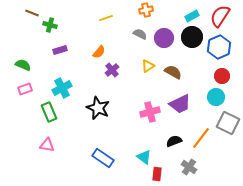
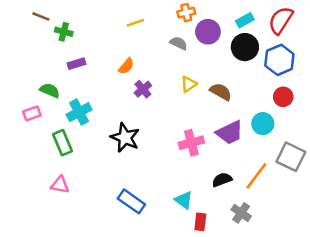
purple circle: (164, 38) -> (208, 32), moved
green semicircle: (23, 65) -> (50, 90), moved
cyan circle: (216, 97) -> (263, 124), moved

